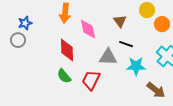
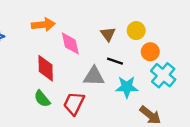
yellow circle: (147, 10) -> (136, 31), moved
orange arrow: (65, 13) -> (43, 25), turned -102
orange circle: (162, 24) -> (150, 52), moved

